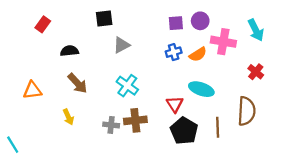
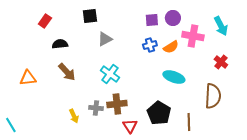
red rectangle: (43, 24) -> (45, 21), moved
red triangle: (175, 104) -> (130, 126), moved
yellow arrow: (68, 117) -> (74, 116), moved
brown line: (218, 127) -> (189, 122), moved

